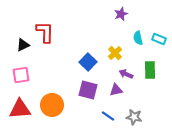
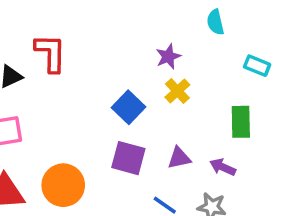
purple star: (121, 14) -> (168, 57), moved
cyan semicircle: (138, 38) -> (215, 22), moved
purple arrow: (126, 74) -> (223, 167), moved

